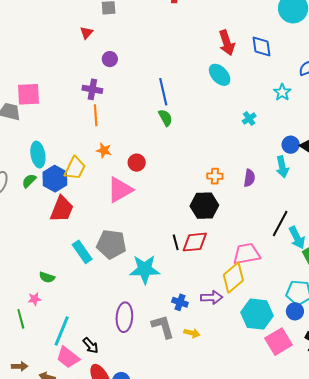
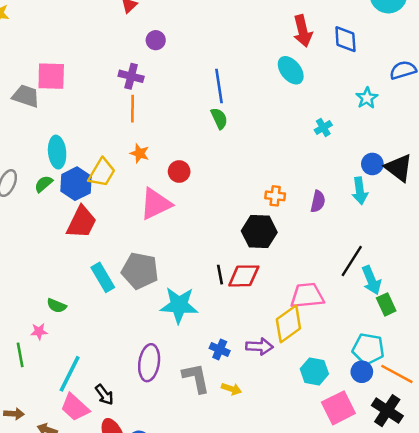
cyan hexagon: (257, 314) -> (314, 371), size x0.7

